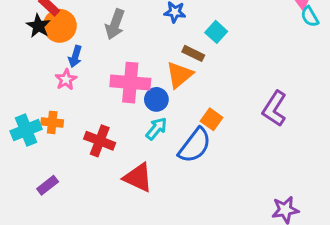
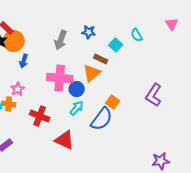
cyan semicircle: (310, 17) -> (137, 35), moved
gray arrow: (115, 24) -> (61, 40), moved
pink star: (66, 79) -> (18, 89), moved

